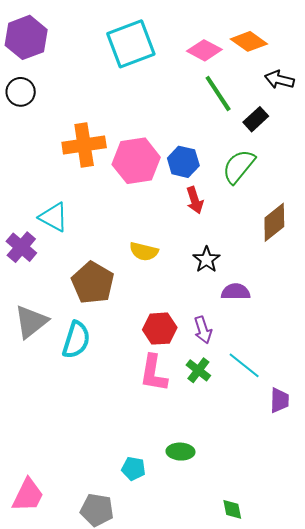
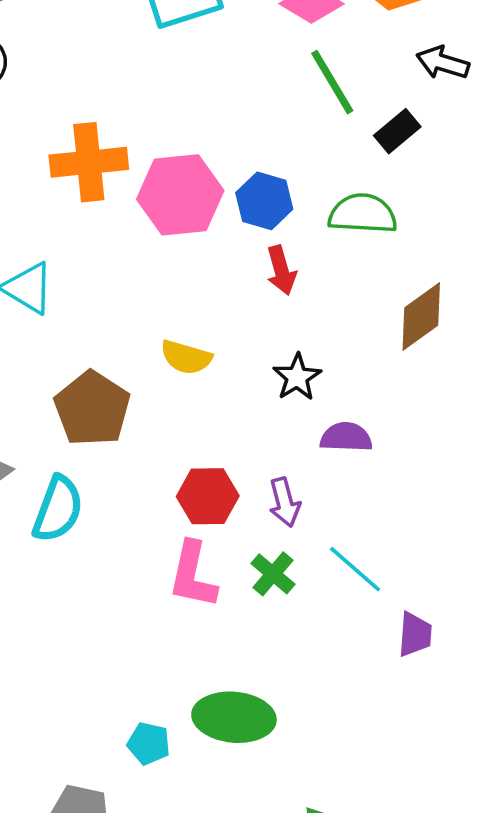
green semicircle: (239, 166) -> (363, 214), turned 51
green ellipse: (180, 452) -> (234, 717), size x1.6

